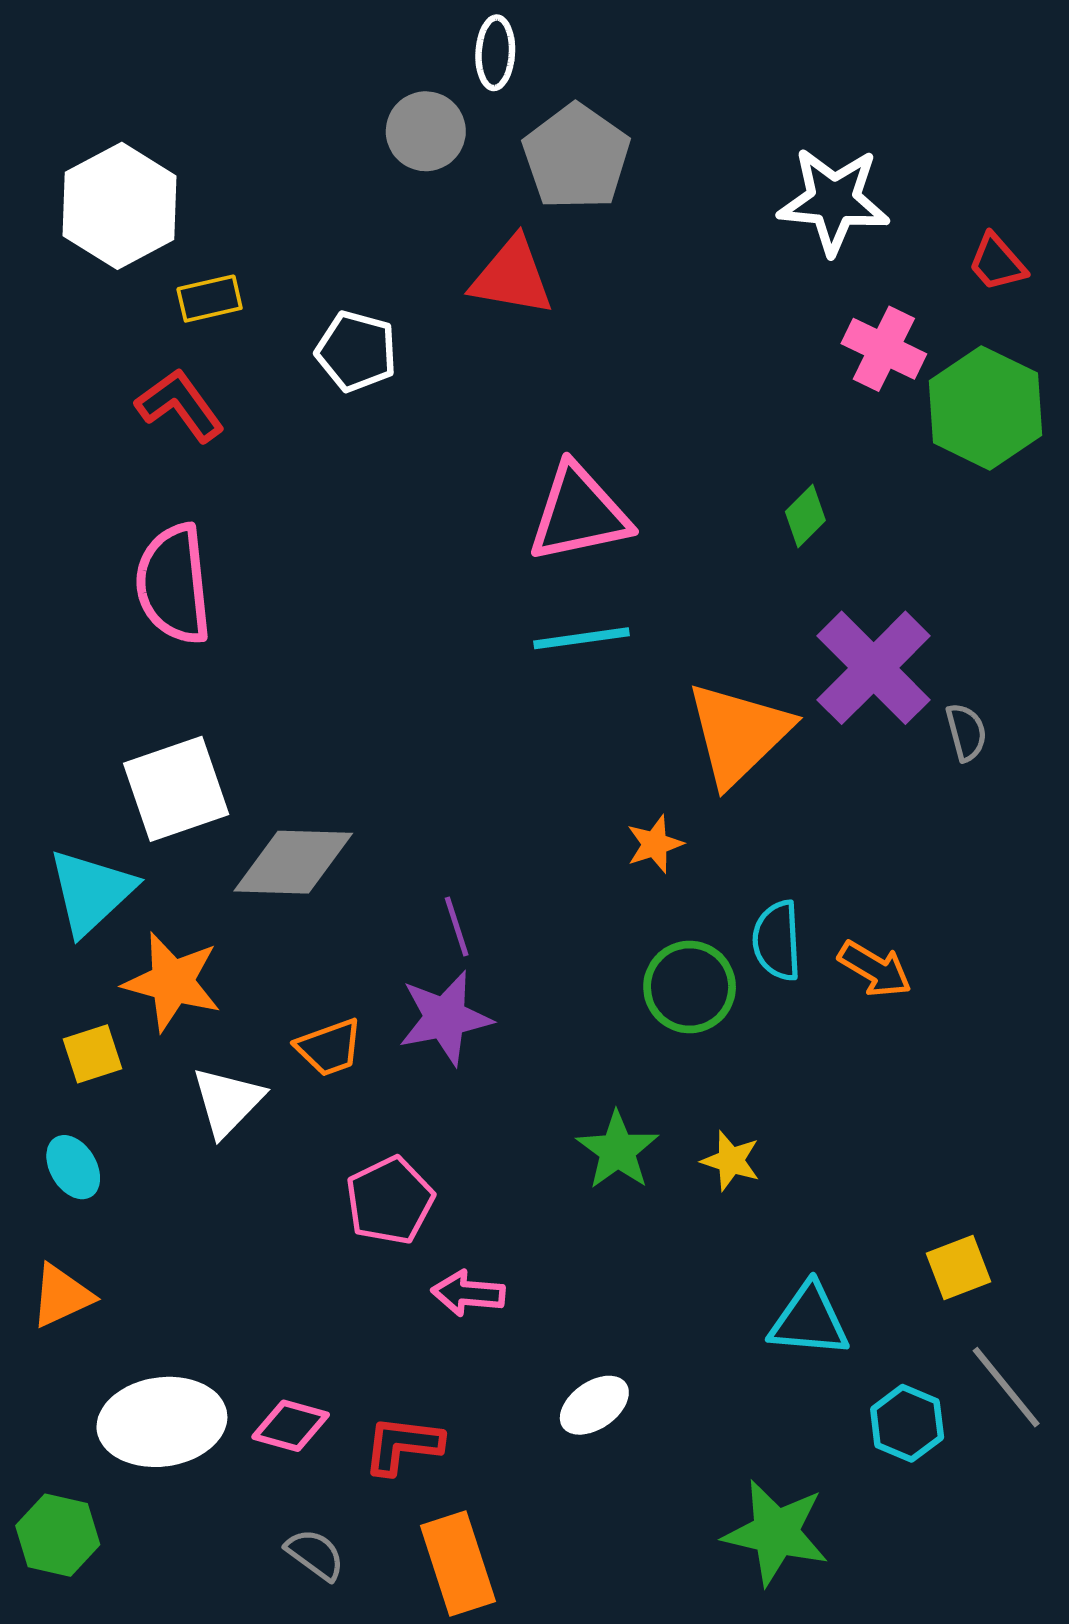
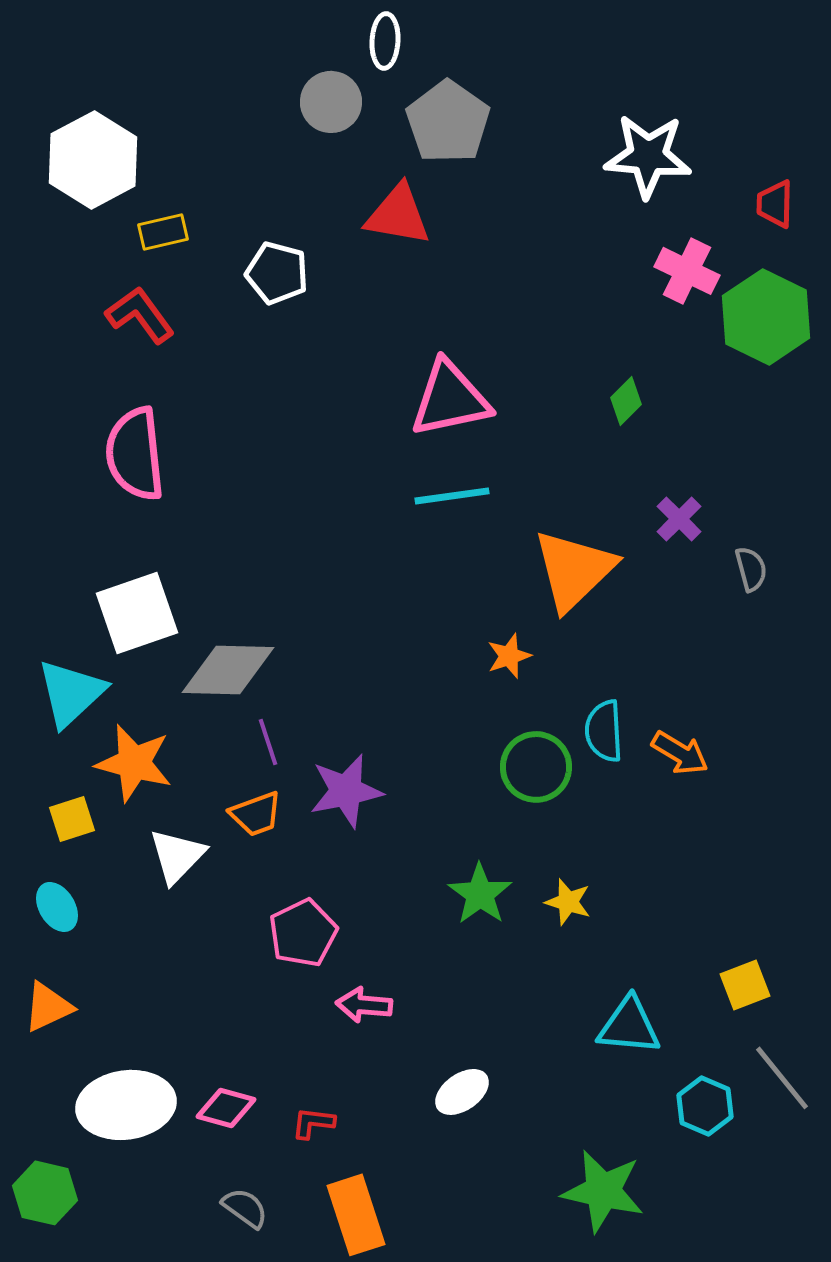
red trapezoid: (997, 263) -> (775, 204), turned 42
purple cross: (874, 668) -> (679, 519), size x0.5
purple line: (457, 926) -> (268, 742), moved
red L-shape: (403, 1445) -> (313, 1123), size x0.7

